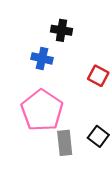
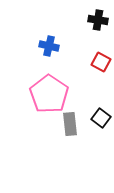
black cross: (61, 30) -> (98, 20), moved

